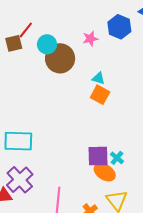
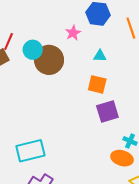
cyan triangle: (99, 78) -> (100, 56), moved
purple square: (98, 156) -> (107, 111), moved

